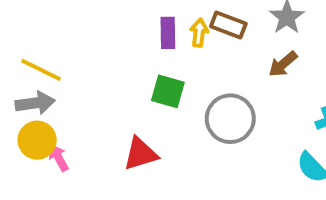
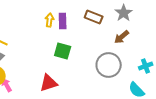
yellow arrow: (199, 33) -> (50, 20), moved
gray circle: (230, 119) -> (109, 65), moved

